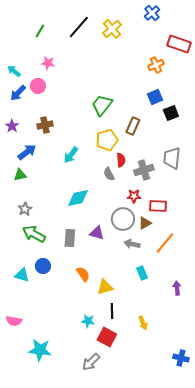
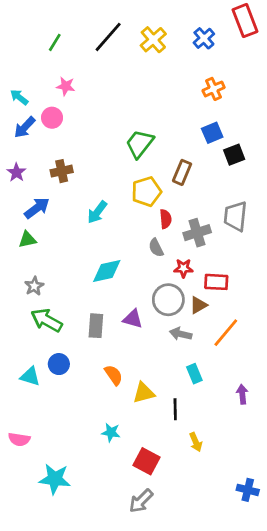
blue cross: (152, 13) -> (204, 38), moved
red rectangle: (179, 44) -> (245, 21), moved, turned 50
gray semicircle: (109, 174) -> (156, 248), moved
black line: (112, 311) -> (175, 409), moved
cyan star: (88, 321) -> (111, 432), moved
gray arrow: (91, 362) -> (141, 501), moved

